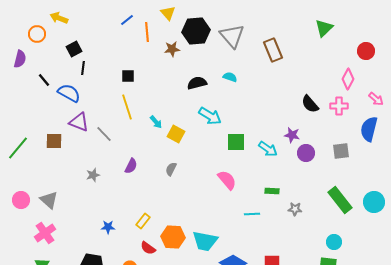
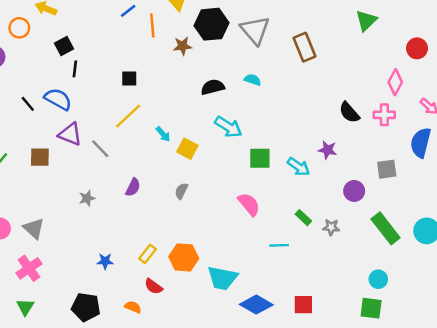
black line: (44, 80) -> (28, 104), moved
yellow line: (127, 107) -> (128, 116), turned 65
purple circle: (306, 153) -> (354, 191), moved
green rectangle: (272, 191) -> (303, 218), turned 40
gray star: (295, 209) -> (331, 227), moved
orange hexagon: (173, 237) -> (184, 257), moved

